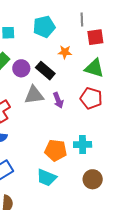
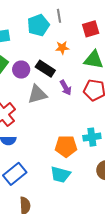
gray line: (82, 20) -> (59, 16), moved
purple arrow: (58, 100) -> (66, 88), moved

